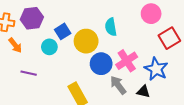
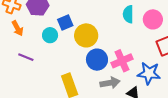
cyan semicircle: (111, 27) -> (128, 14), moved
blue star: (156, 69) -> (149, 73), turned -30
gray arrow: (118, 85) -> (110, 83), turned 108

